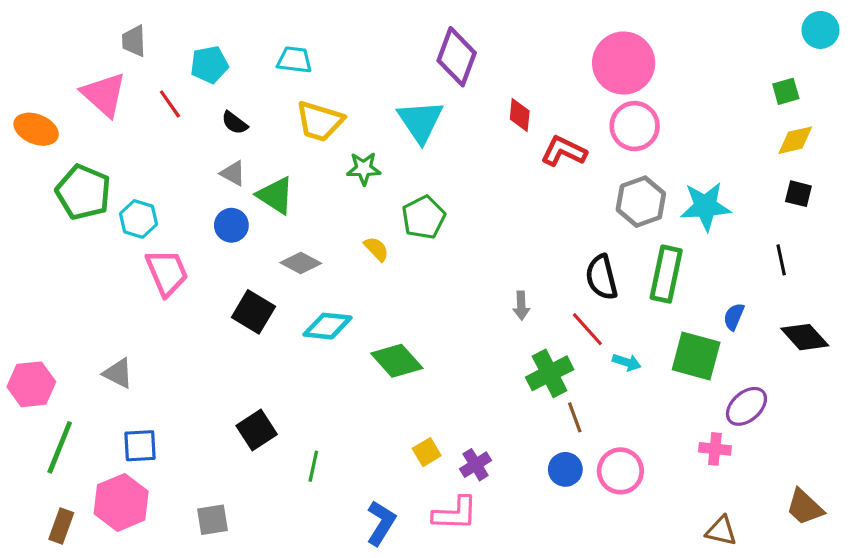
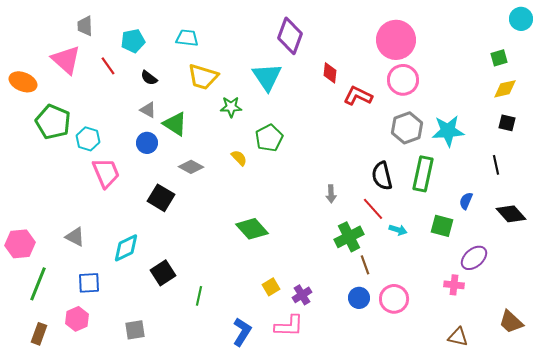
cyan diamond: (327, 326) -> (126, 248), moved, turned -32
green square: (696, 356) -> (442, 226), size x0.7
pink hexagon: (121, 502) -> (77, 319), size x0.7

